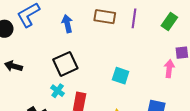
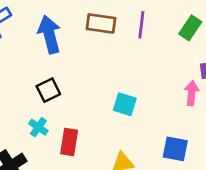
blue arrow: (67, 24) -> (49, 34), size x1.5
black square: (65, 64) -> (48, 90), size x0.7

